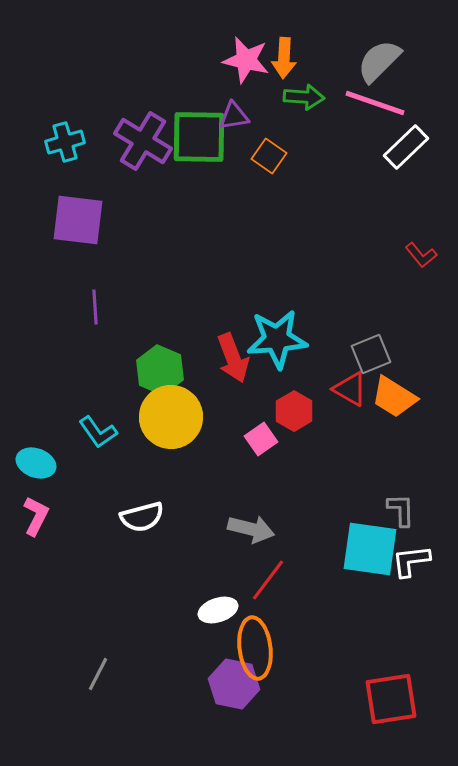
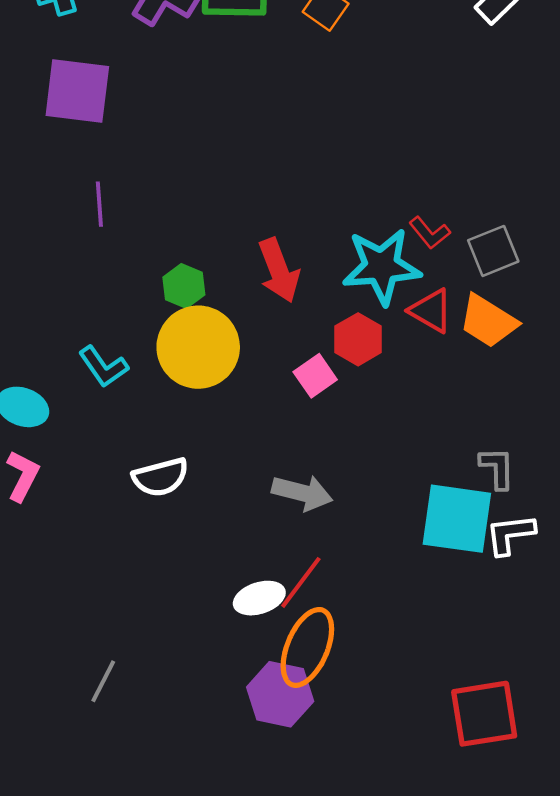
red L-shape: (421, 255) -> (430, 233), moved
cyan star: (277, 339) -> (381, 267), moved
gray square: (371, 354) -> (493, 251), moved
green hexagon: (160, 370) -> (184, 286), size x0.7
red line: (268, 580) -> (301, 582), moved
orange ellipse: (255, 648) -> (307, 647), turned 30

